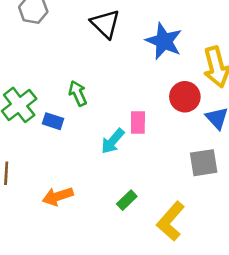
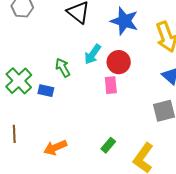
red circle: (185, 97) -> (119, 62), moved
cyan arrow: (113, 141) -> (93, 54), moved

